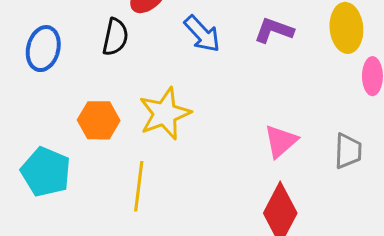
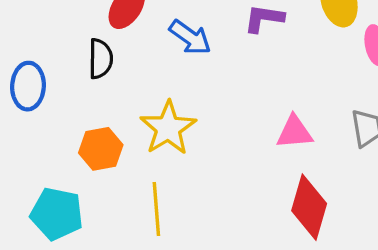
pink triangle: (281, 141) -> (294, 132), turned 48

